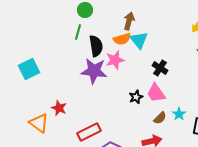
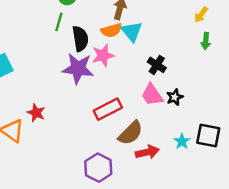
black star: (136, 97) -> (175, 97), moved
cyan star: (179, 114) -> (182, 141), moved
brown semicircle: (160, 118) -> (131, 133), moved, size x1.6
red rectangle: (89, 132) -> (108, 109), moved

